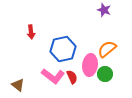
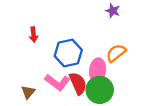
green circle: (105, 74) -> (100, 90), moved, size x1.6
red semicircle: (72, 77) -> (78, 83), size x1.5
brown triangle: (18, 85) -> (28, 92), moved, turned 32

